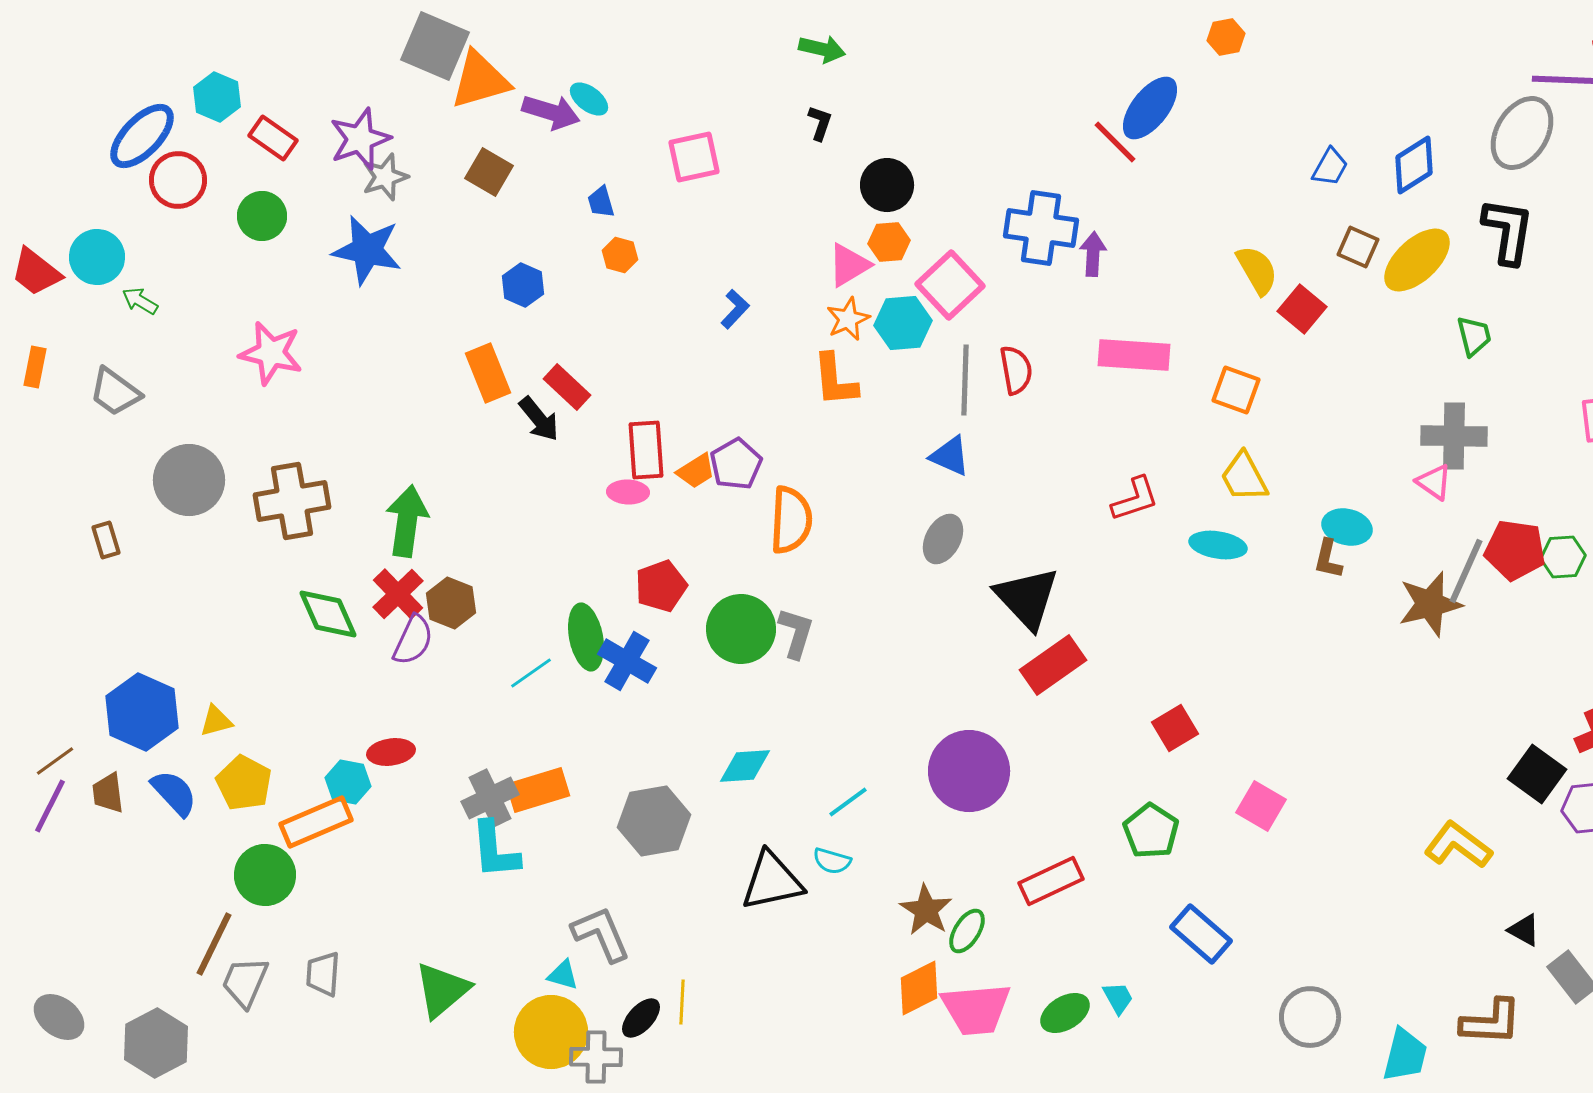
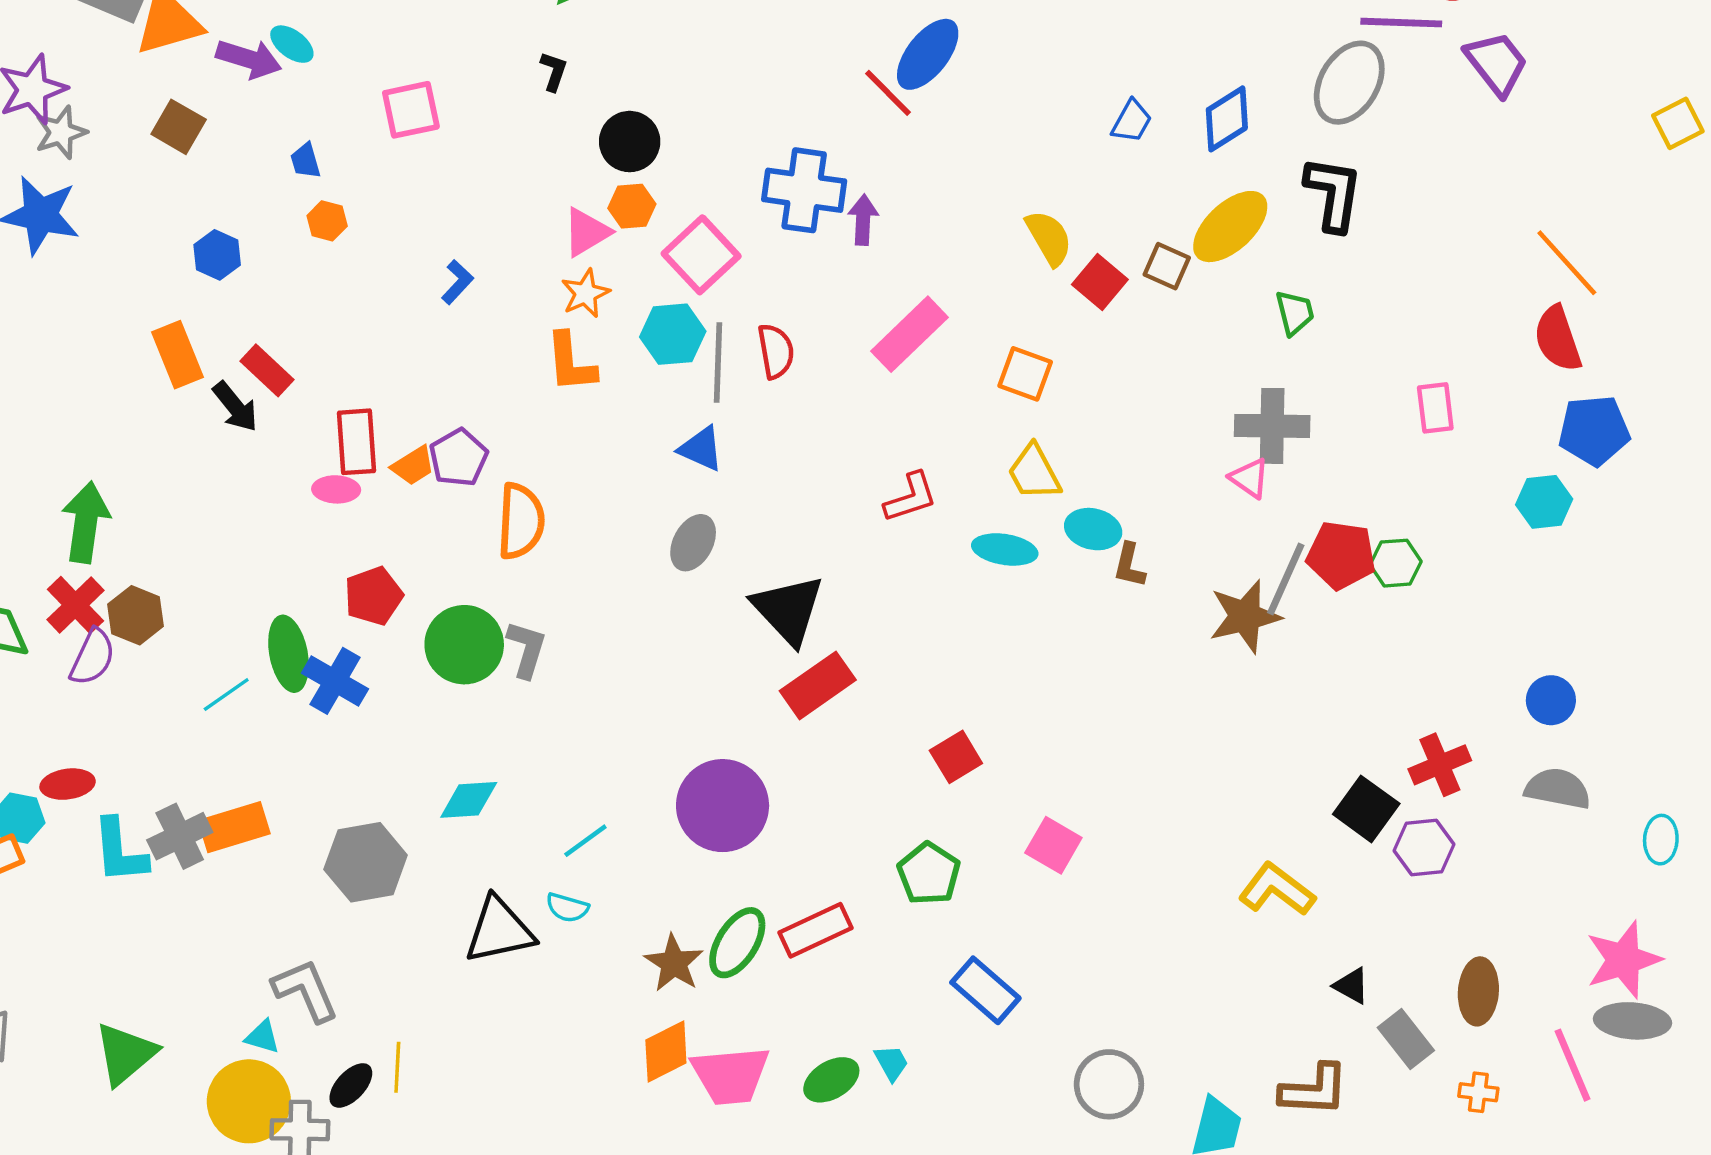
brown square: (1358, 247) -> (1167, 266), moved
cyan hexagon: (903, 323) -> (673, 334), moved
pink rectangle: (1134, 355) -> (910, 334), turned -48
cyan ellipse: (1347, 527) -> (1093, 529), moved
cyan L-shape: (495, 850) -> (120, 851), moved
green ellipse: (967, 931) -> (737, 943), moved, size x1.4

